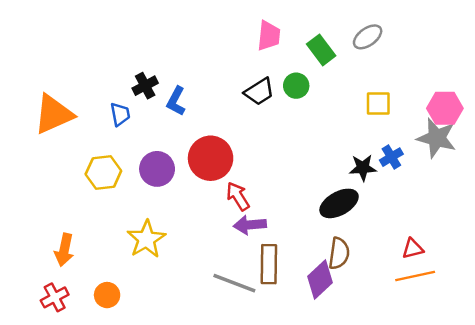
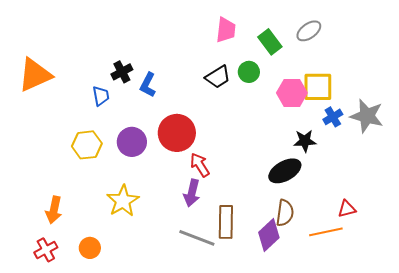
yellow square: (378, 103) -> (318, 87), size x1.4
pink hexagon: (445, 108) -> (292, 93), moved
orange triangle: (54, 114) -> (35, 75), moved
blue cross: (391, 157) -> (333, 117), moved
purple arrow: (250, 225) -> (192, 193), moved, turned -72
orange line: (415, 276) -> (326, 232), moved

